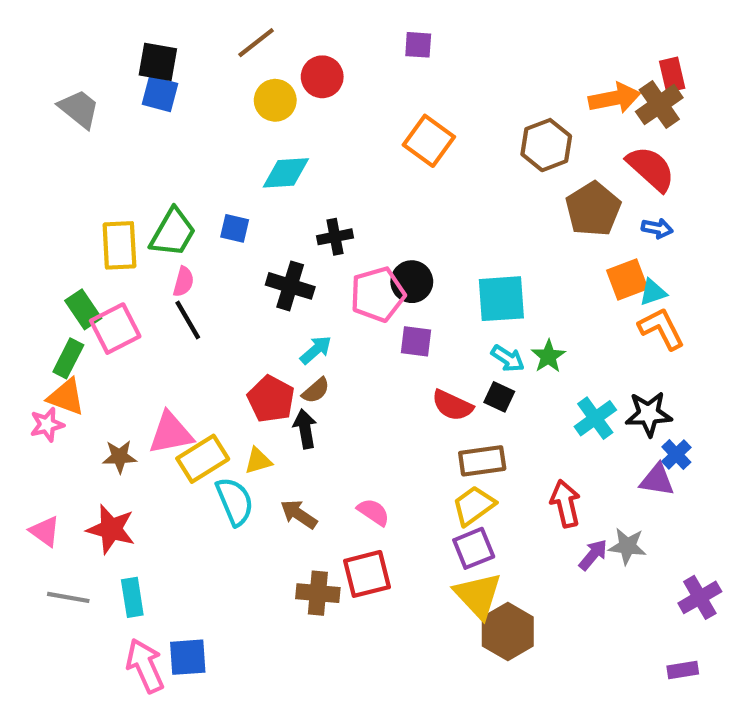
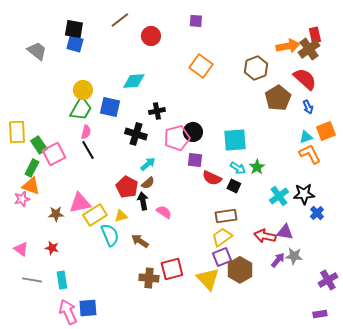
yellow circle: (275, 100) -> (83, 90), moved
blue square: (235, 228) -> (110, 107), size x1.5
blue arrow: (657, 228) -> (308, 107), turned 56
yellow rectangle: (119, 245) -> (17, 132), moved
orange square: (627, 280) -> (326, 131), moved
red semicircle: (452, 405) -> (212, 178), moved
purple triangle: (657, 480) -> (285, 232), moved
red arrow: (565, 504) -> (265, 236), turned -65
pink semicircle: (373, 512) -> (164, 212), moved
red star: (111, 529) -> (52, 248), size x0.6
yellow triangle: (478, 595) -> (208, 279), moved
brown hexagon: (508, 632) -> (240, 270), moved

